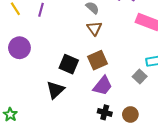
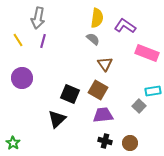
brown triangle: (94, 28) -> (105, 64), moved
brown square: (98, 60) -> (98, 90), turned -36
purple trapezoid: (103, 86) -> (103, 115), turned -135

